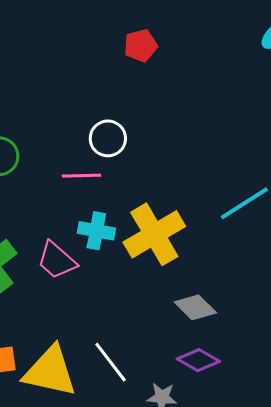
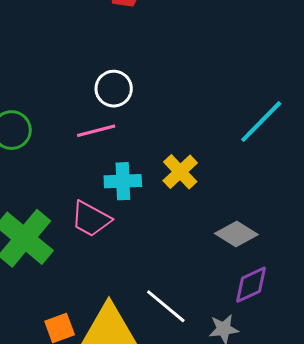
yellow cross: (154, 234) -> (180, 172), size x0.6
purple diamond: (198, 360) -> (251, 285), turned -42

